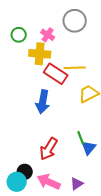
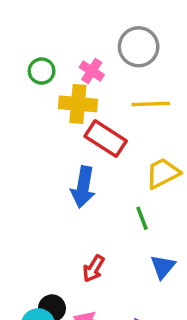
yellow line: (75, 68) -> (151, 104), moved
green line: (81, 138) -> (142, 218), moved
red arrow: (49, 149) -> (94, 268), size x0.7

